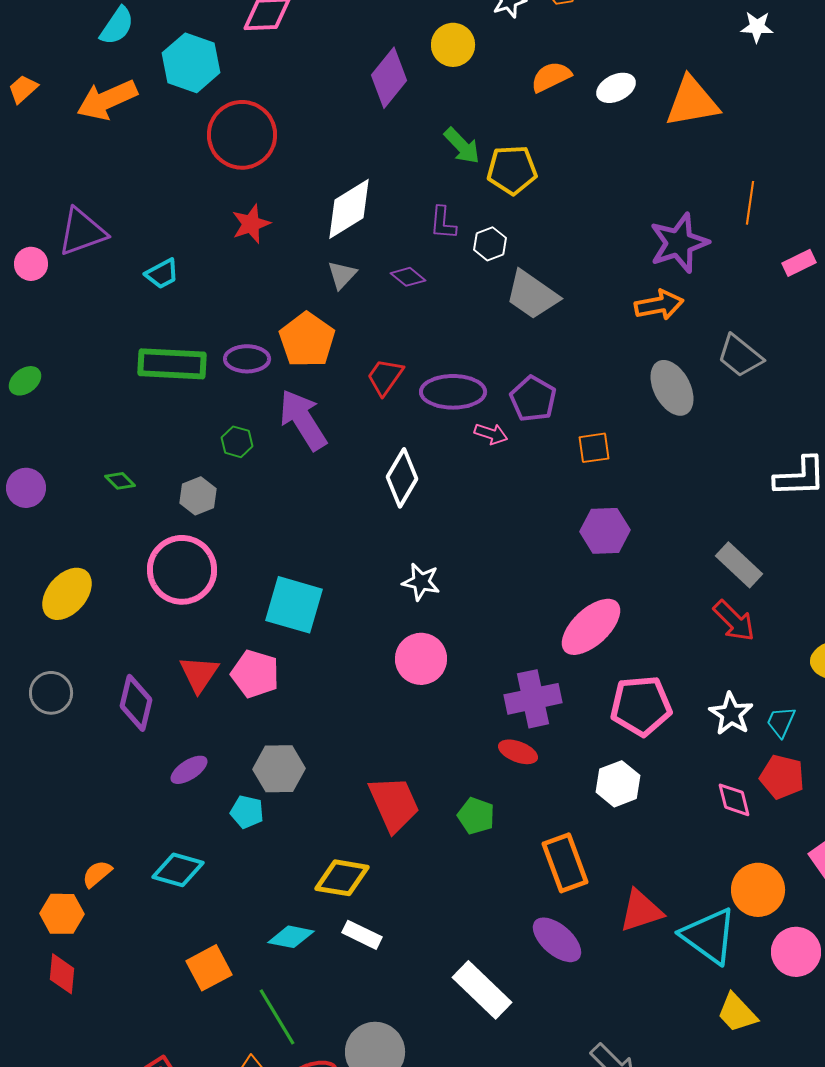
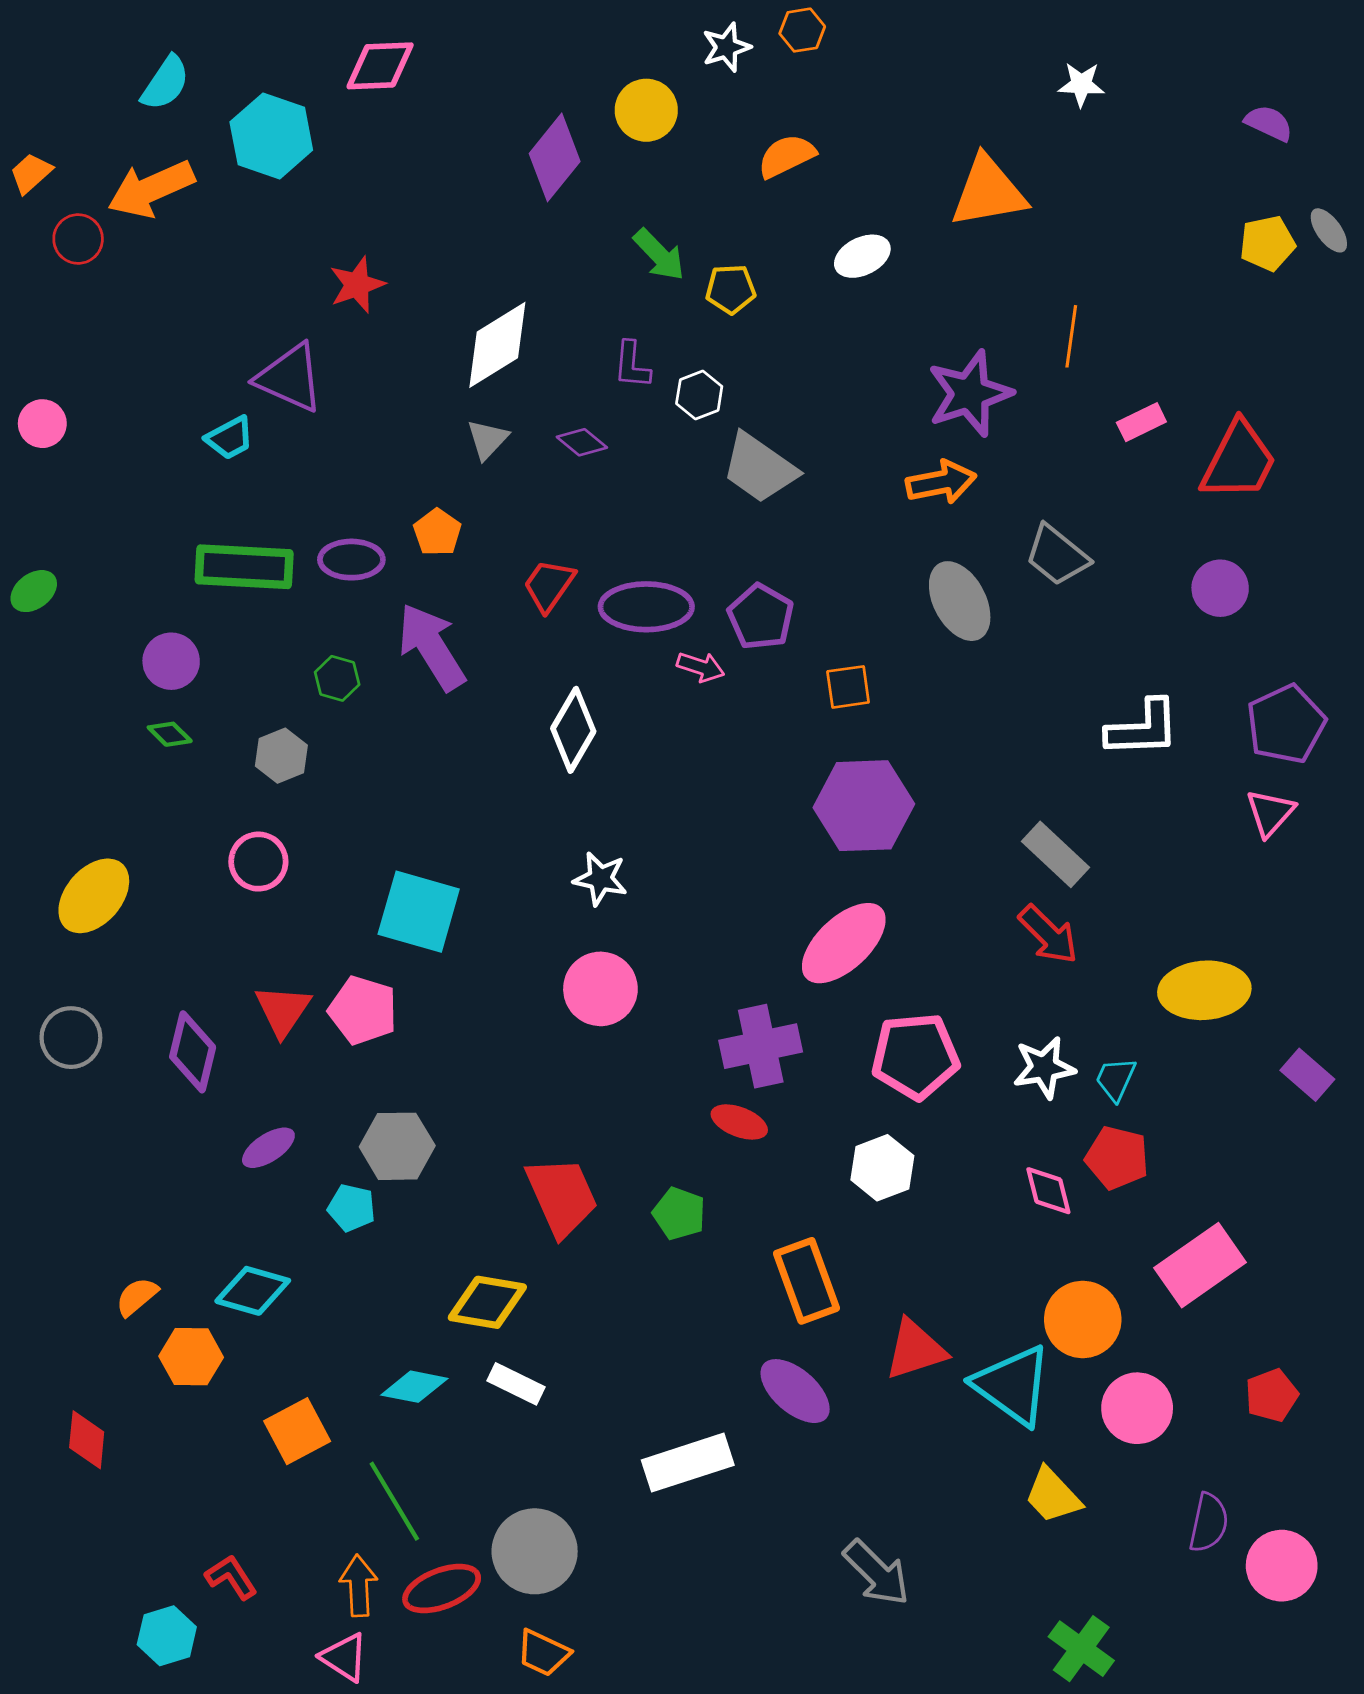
white ellipse: (616, 88) -> (862, 256), moved
red circle: (242, 135) -> (78, 239), moved, size x0.5
yellow pentagon: (512, 170) -> (731, 289), size x0.7
red star: (251, 224) -> (357, 285), moved
purple triangle: (82, 232) -> (290, 378), moved, turned 44
orange pentagon: (307, 340) -> (437, 532), size x0.6
purple circle: (26, 488) -> (171, 661), moved
purple hexagon: (605, 531) -> (864, 806), size x1.4
pink circle: (182, 570) -> (258, 862), size x0.6
white star: (731, 714) -> (1044, 1068), turned 30
orange hexagon: (62, 914) -> (191, 1357), moved
white rectangle: (482, 990) -> (688, 1463), turned -62

